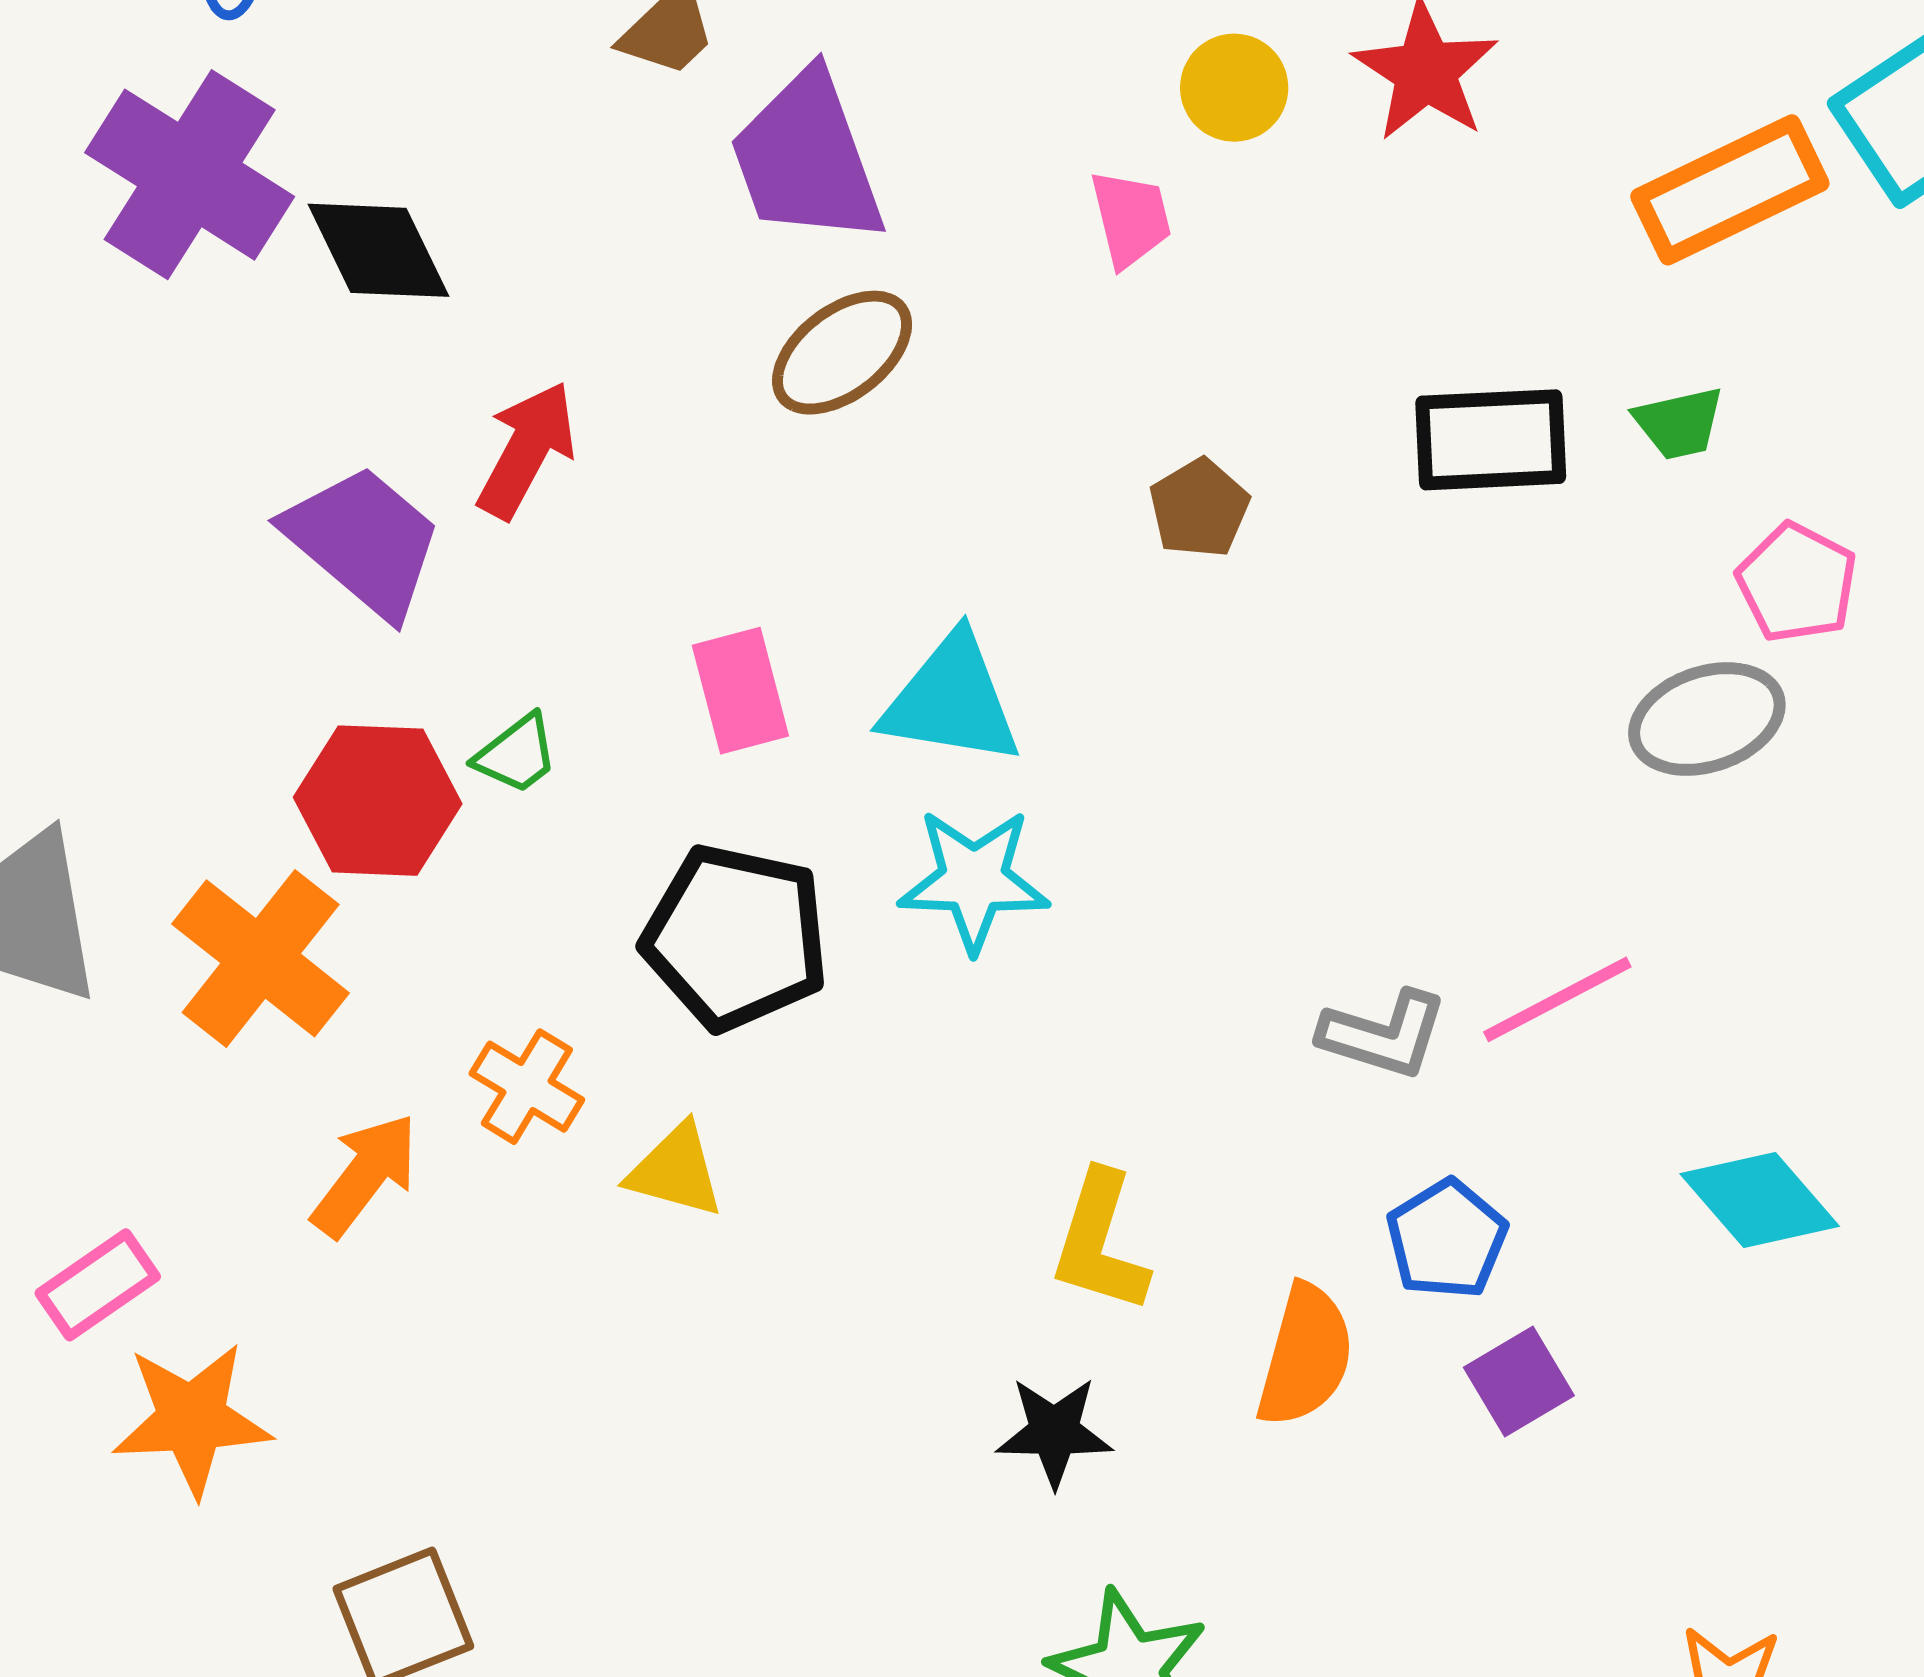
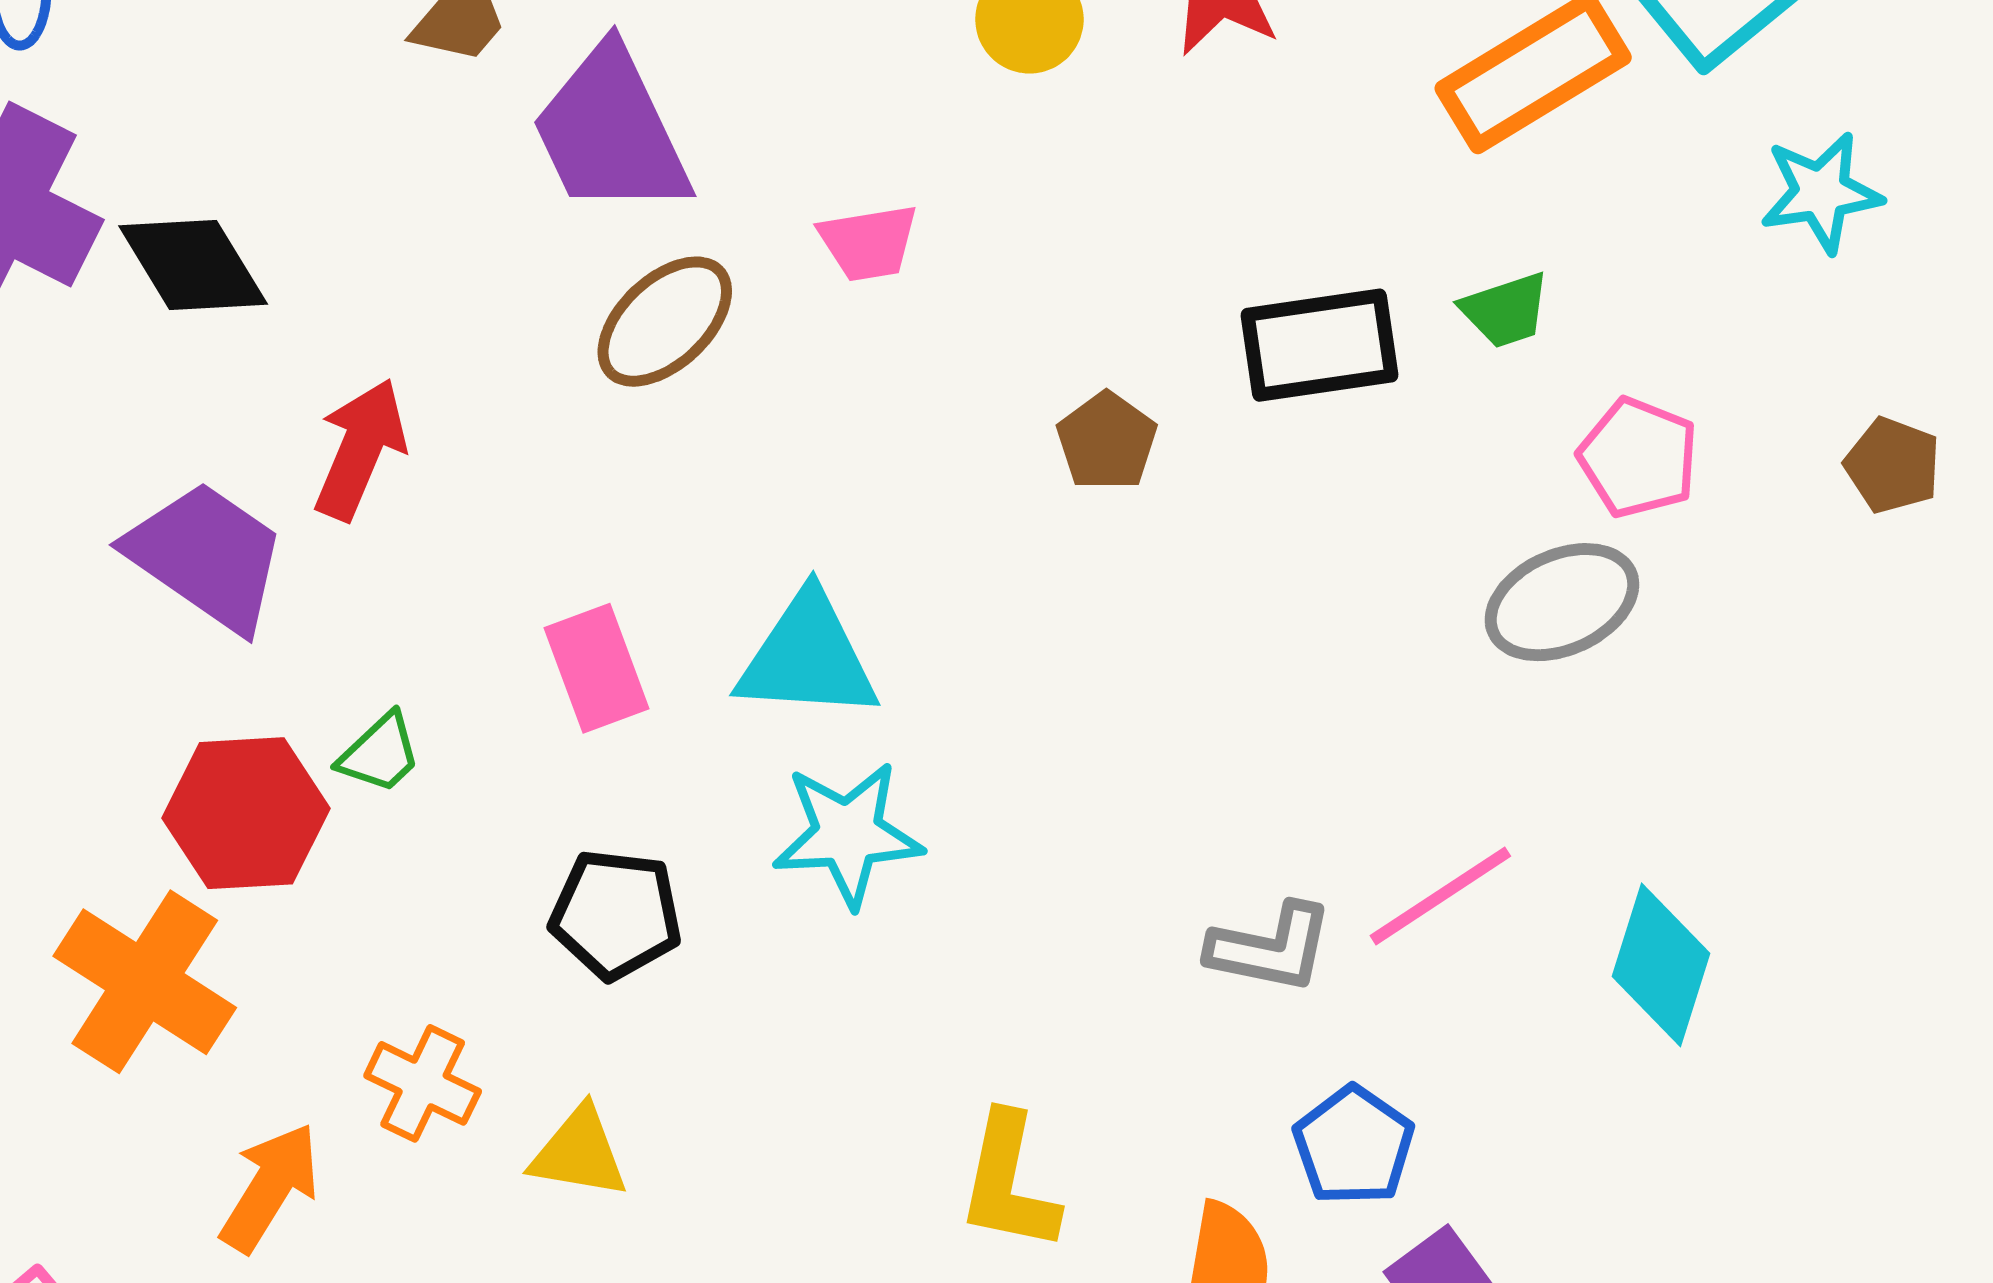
pink trapezoid: (1131, 219) -> (869, 242), moved, turned 100
brown pentagon: (1199, 508) -> (1107, 441), moved
black pentagon: (736, 937) -> (616, 914), size x0.7
cyan diamond: (1760, 1200) -> (1661, 965), moved, turned 64

